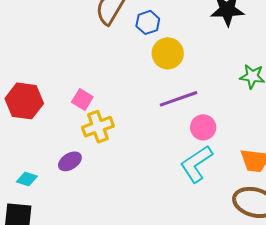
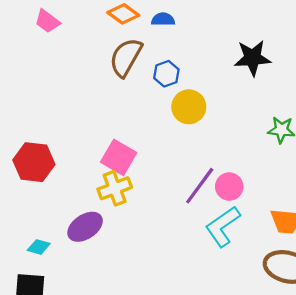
purple line: (178, 99) -> (200, 186), moved, turned -33
pink square: (82, 100) -> (119, 157), moved, size x1.5
purple ellipse: (70, 161) -> (85, 227), size x1.4

